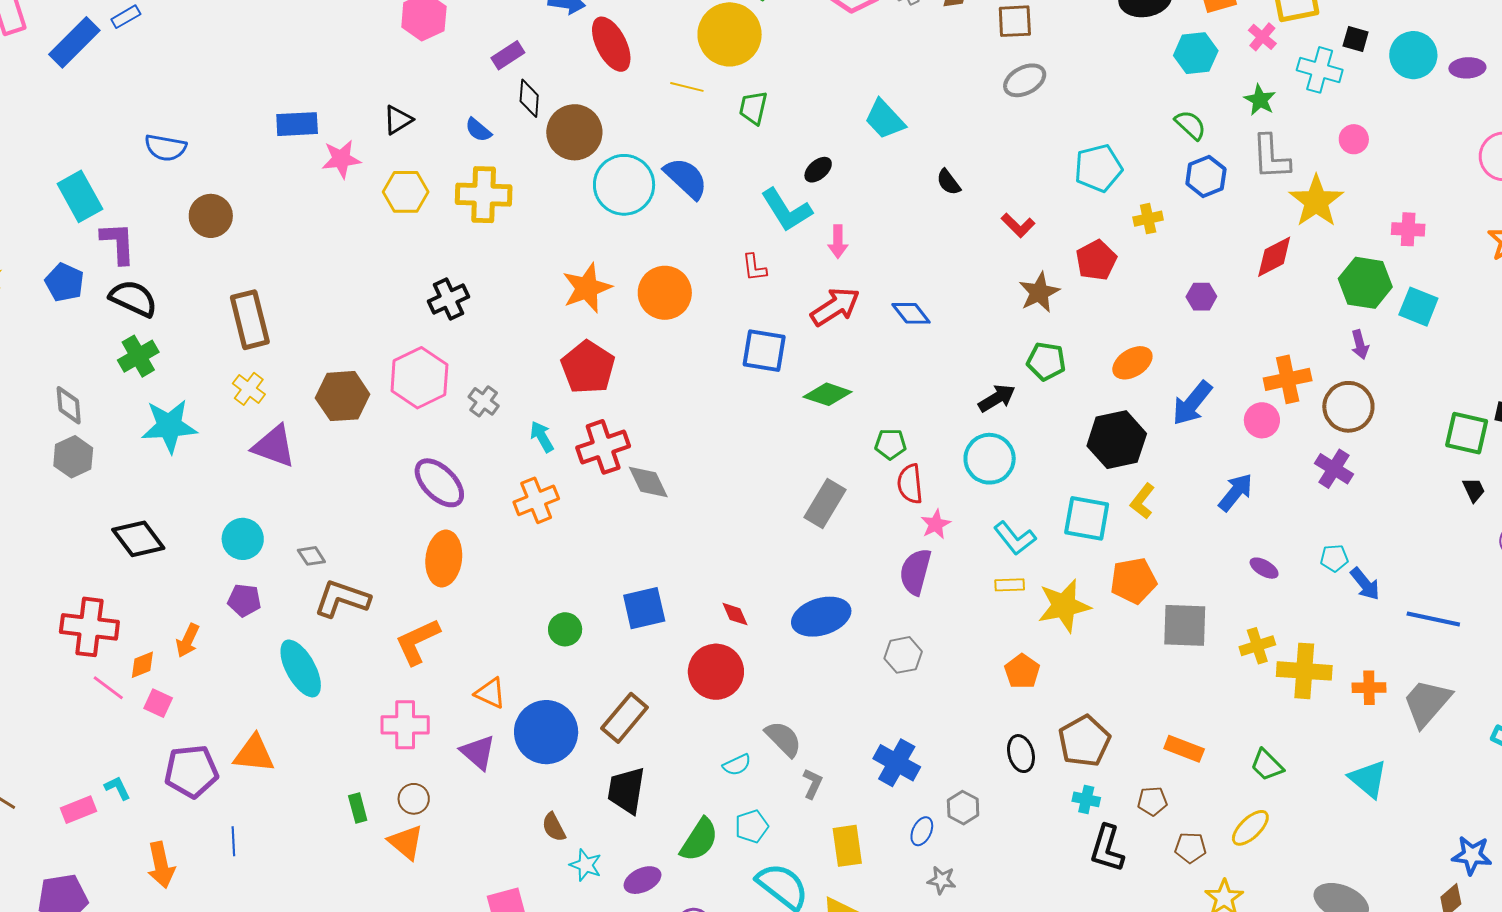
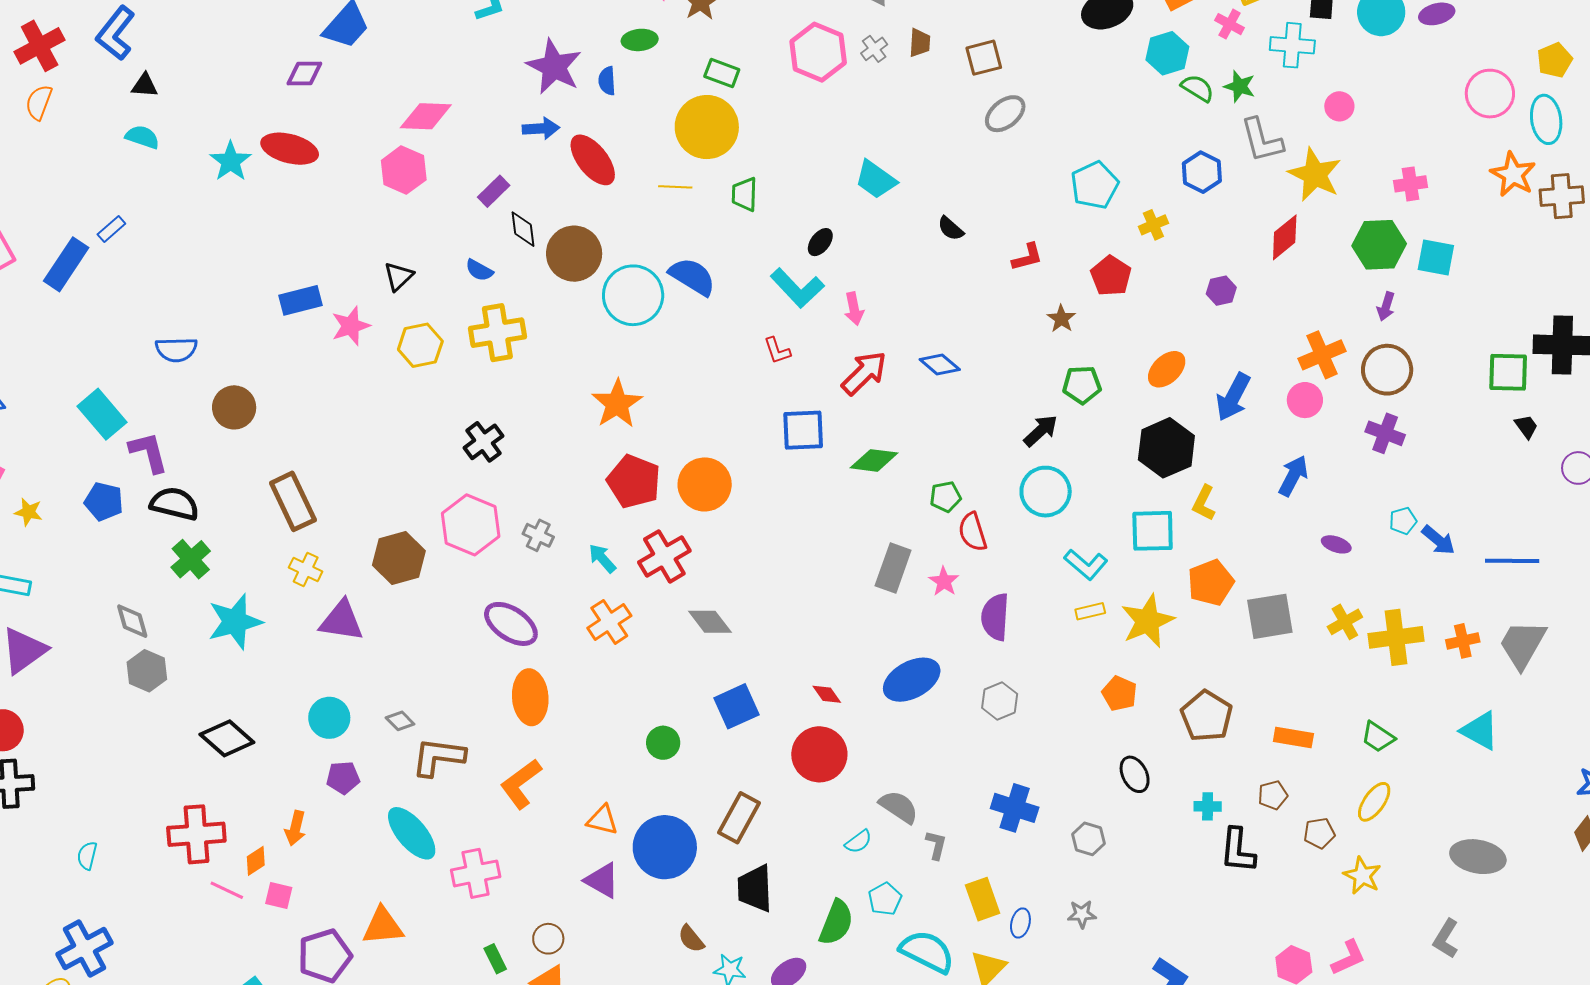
green semicircle: (1190, 125) -> (1197, 88), moved
red L-shape: (1018, 225) -> (1027, 257), turned -48
brown star: (1039, 292) -> (1061, 319), size x0.7
orange circle: (665, 293) -> (705, 484), moved
purple arrow: (1360, 345) -> (1386, 306), turned 44
gray diamond: (648, 482) -> (710, 622), moved
pink star: (936, 524) -> (944, 581), moved
pink cross: (405, 725) -> (476, 873), moved
brown pentagon: (1084, 741) -> (1207, 716), moved
blue ellipse: (922, 831) -> (1020, 923), moved

